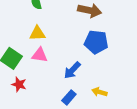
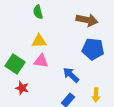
blue arrow: (72, 70) -> (71, 75), turned 90
yellow arrow: (99, 92) -> (96, 95), turned -104

